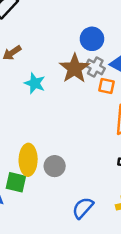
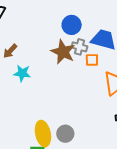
cyan star: (35, 83) -> (22, 73), moved

